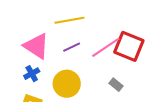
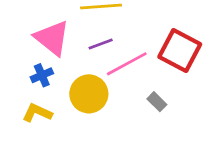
pink line: (106, 47) -> (127, 64), moved

